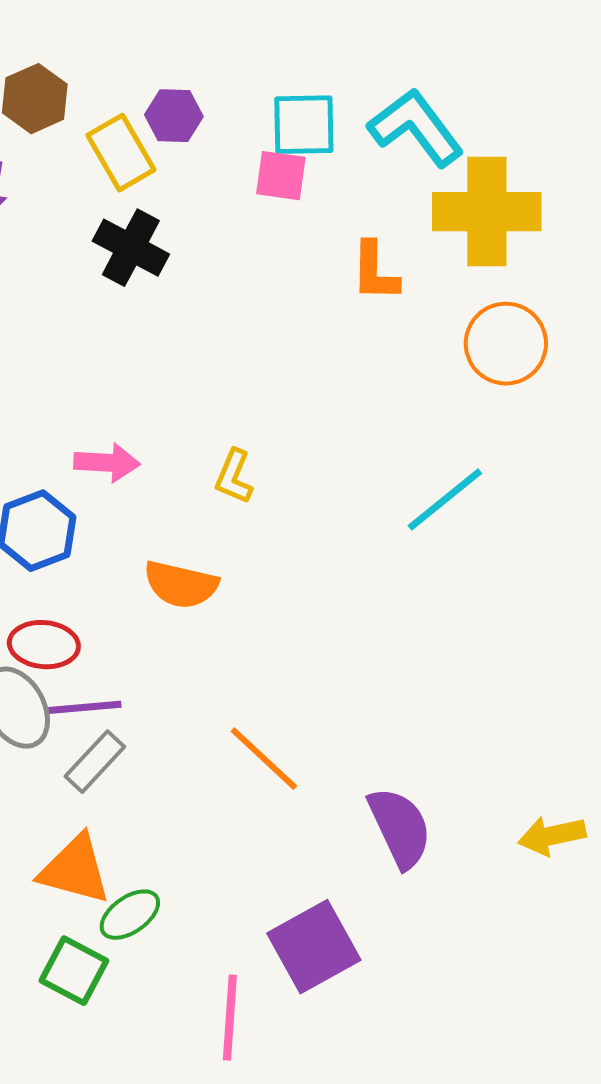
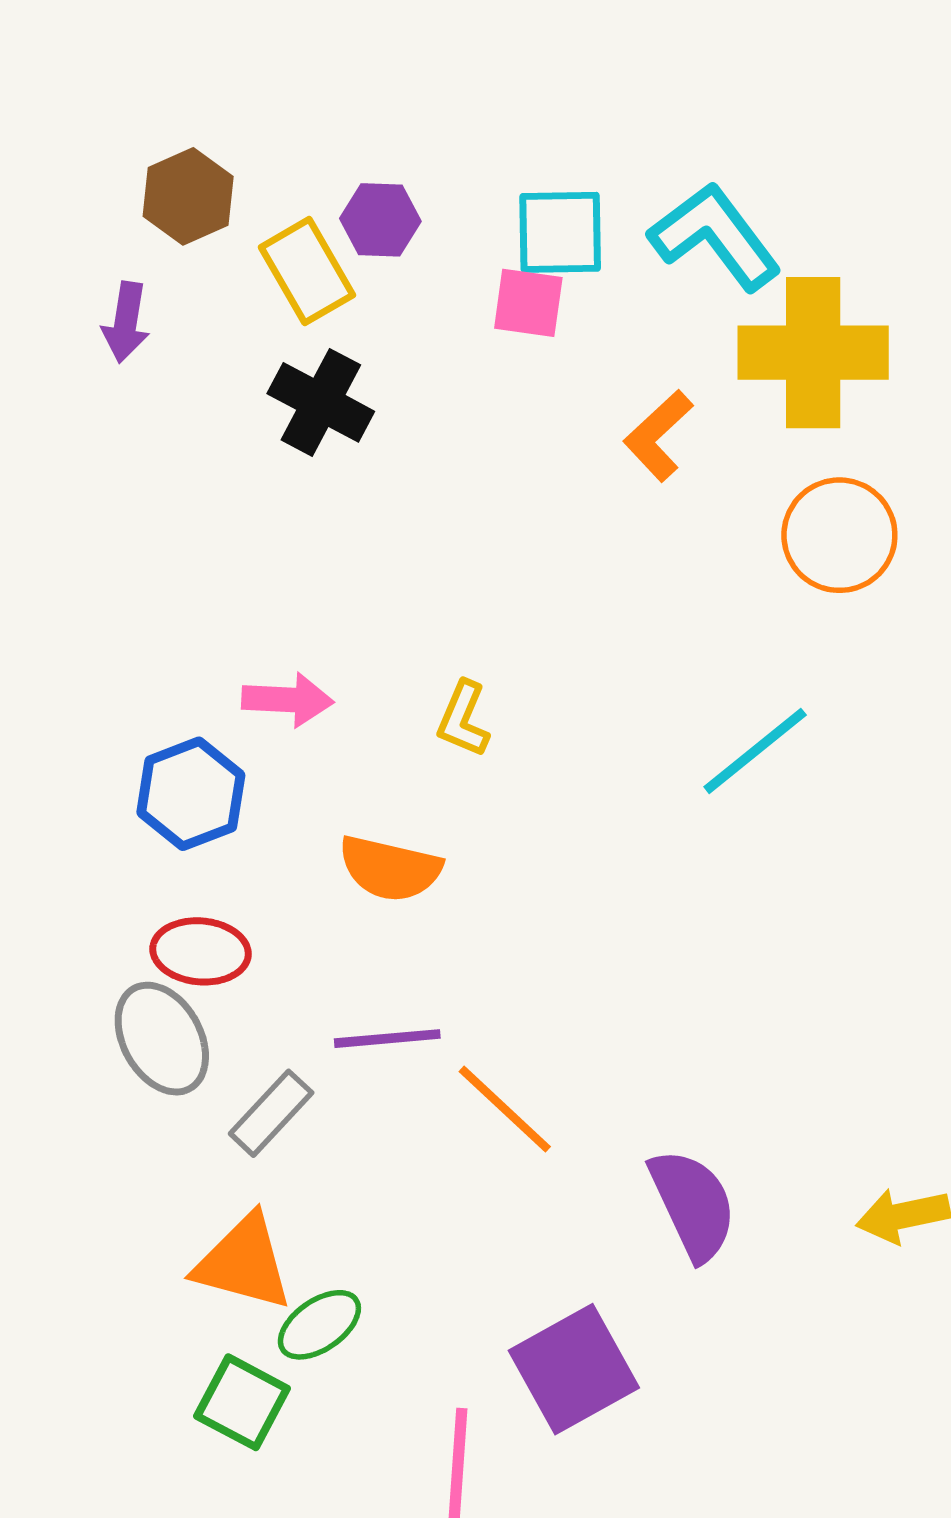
orange L-shape: (375, 272) -> (658, 436), turned 46
purple line: (83, 708) -> (387, 1039), moved

